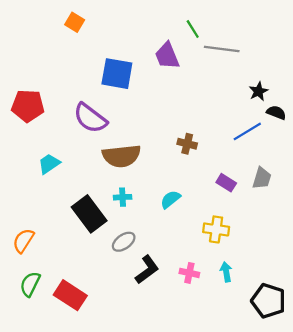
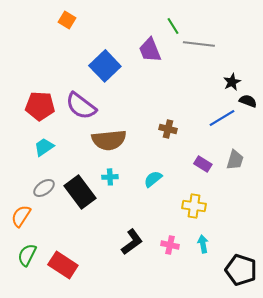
blue square: (117, 74) -> (105, 66), turned 36
red pentagon: (28, 106) -> (40, 106), moved
gray ellipse: (124, 242) -> (44, 188), moved

